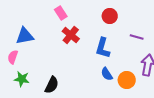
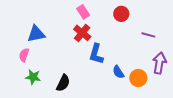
pink rectangle: (61, 13) -> (83, 12), moved
blue L-shape: (103, 48) -> (96, 54), moved

